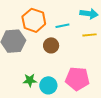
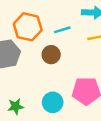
green star: (30, 80) -> (16, 106), moved

